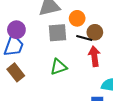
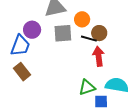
purple circle: (16, 30) -> (32, 30), moved
green triangle: (59, 67) -> (87, 87), moved

